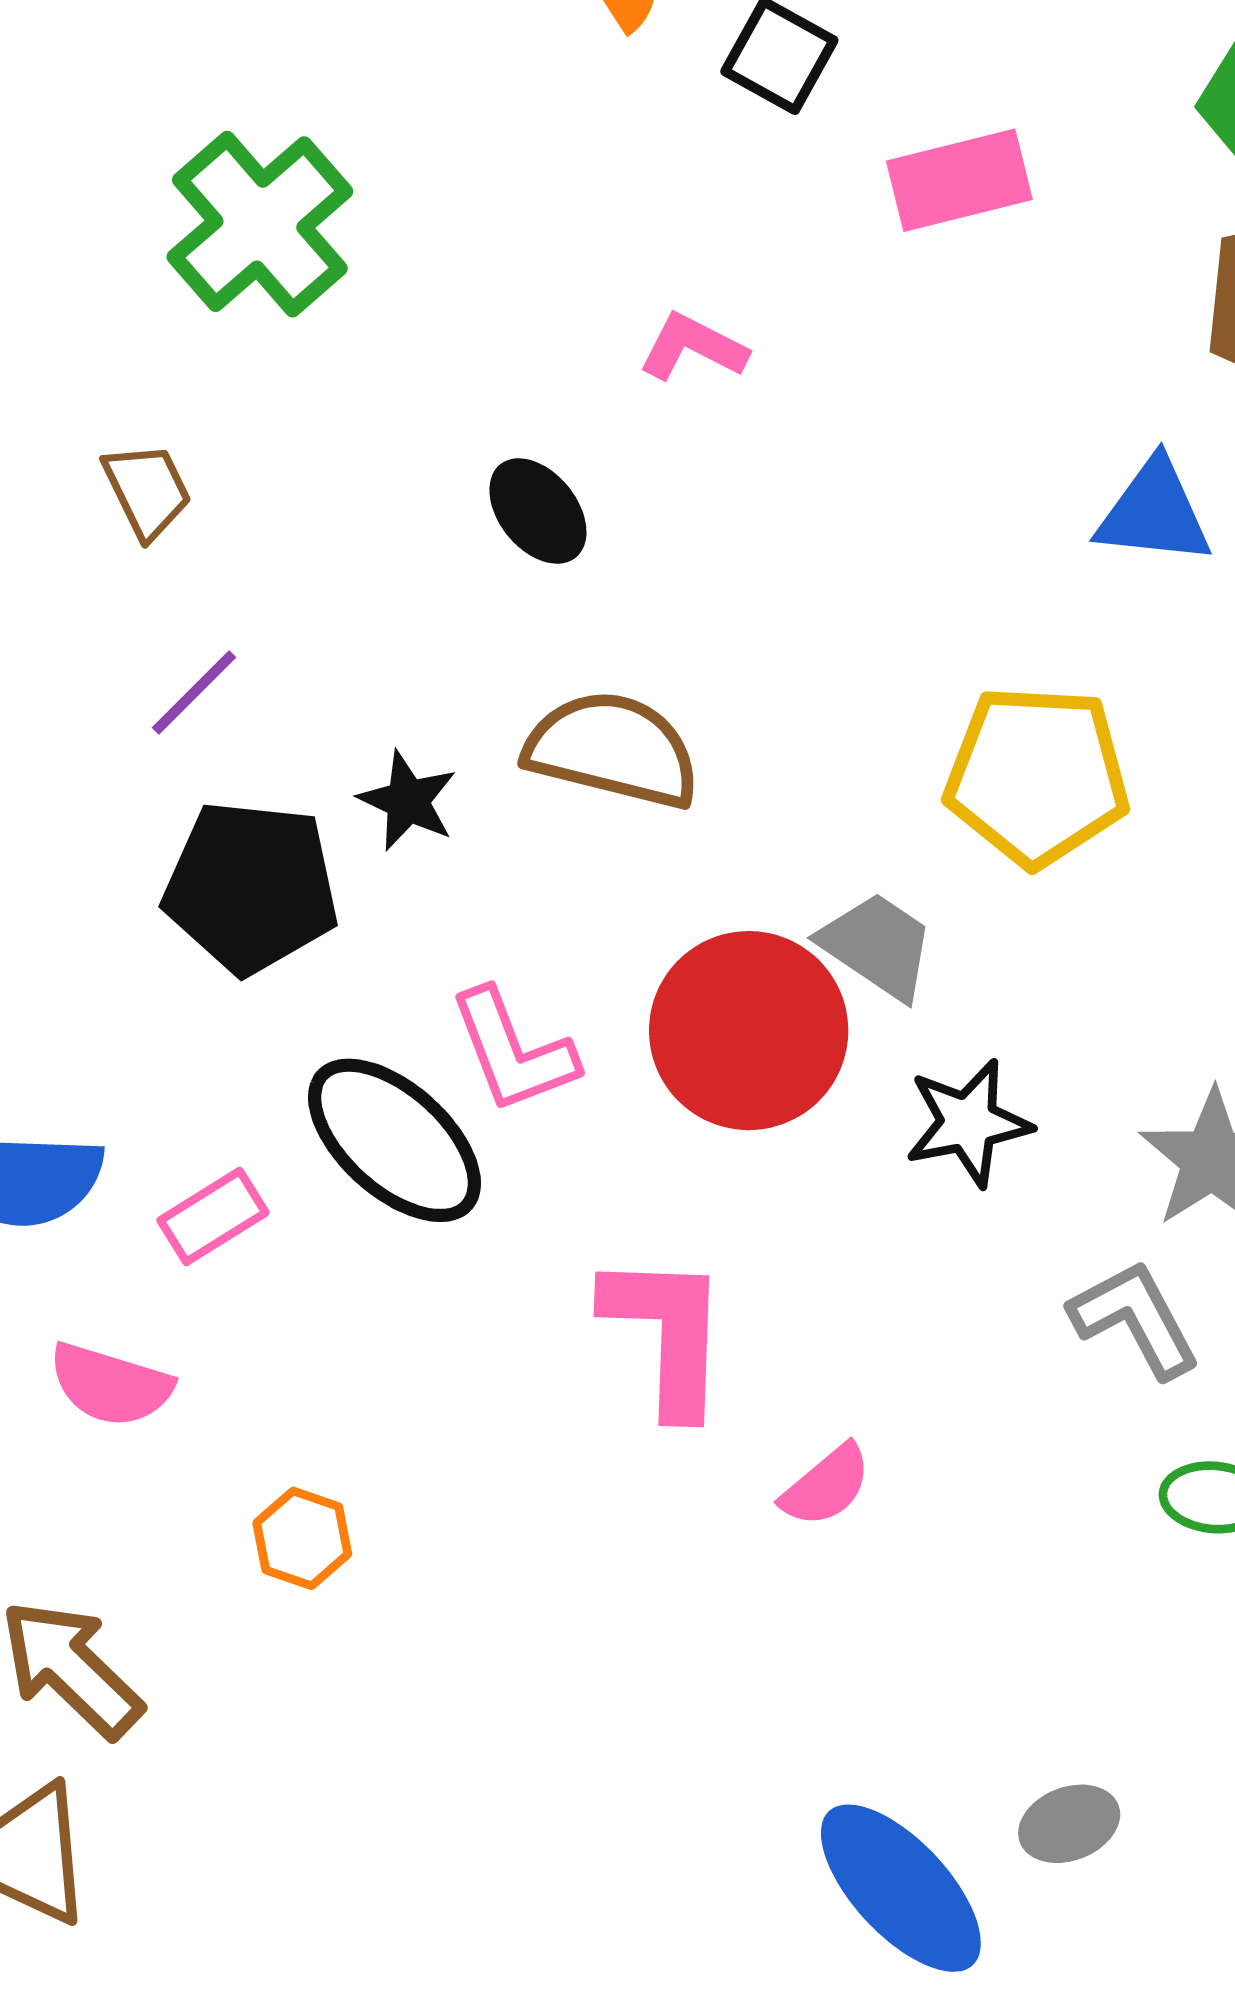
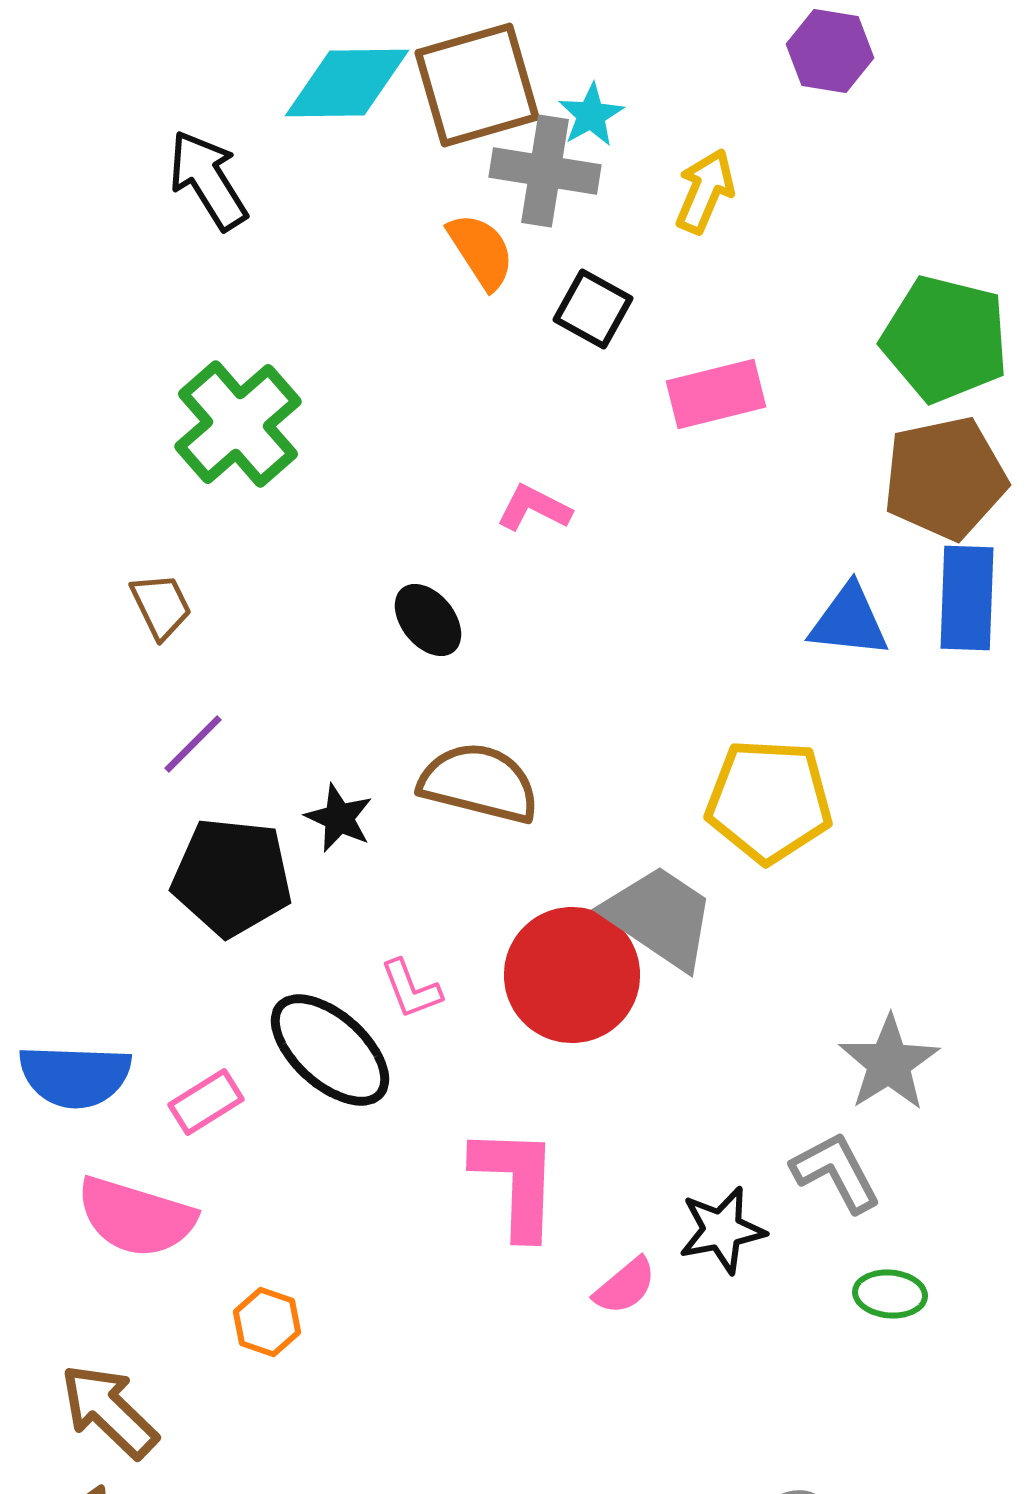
gray trapezoid: (877, 946) -> (660, 917), size x1.4
pink L-shape: (513, 1051) -> (411, 989), size x0.7
black star: (968, 1123) -> (722, 1230), moved
pink semicircle: (111, 1385) -> (136, 1217), size x1.4

